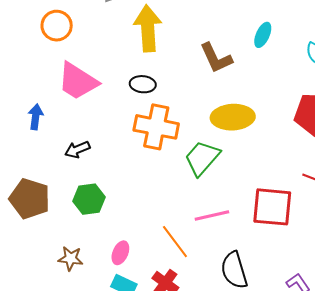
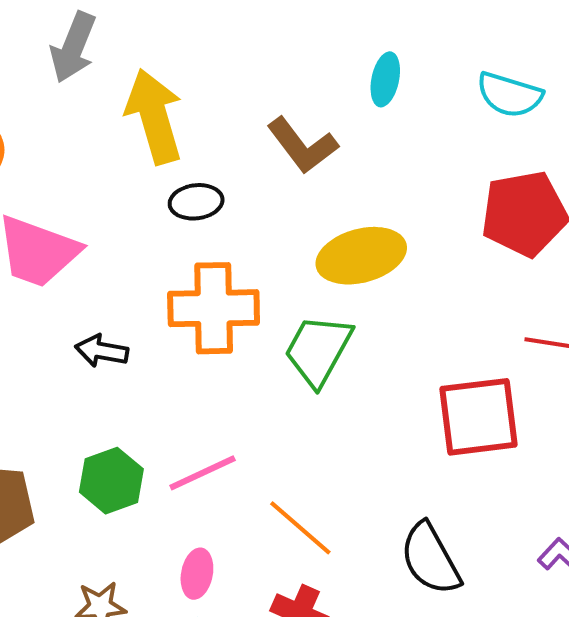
black ellipse: (143, 84) -> (196, 202), moved
black arrow: (77, 150) -> (102, 351), moved, turned 45
pink line: (212, 215) -> (203, 473), moved

